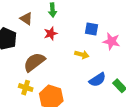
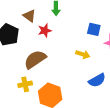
red star: (51, 34) -> (45, 30), moved
yellow cross: (26, 88) -> (25, 84), turned -32

